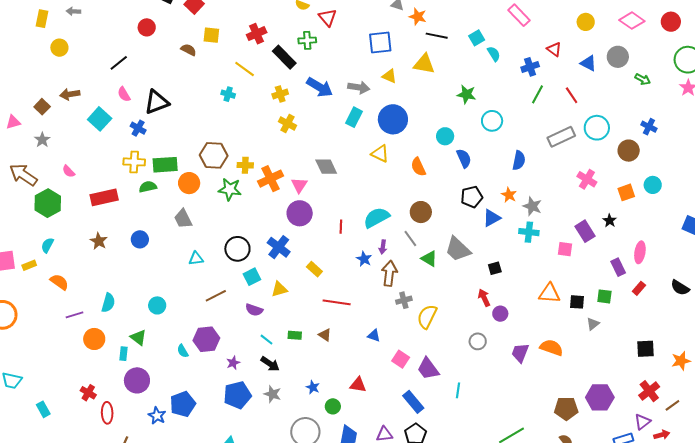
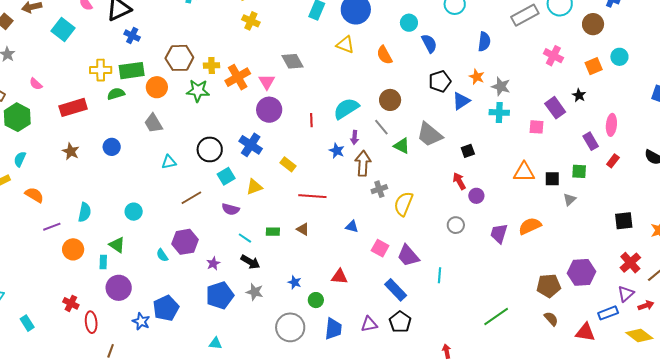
blue cross: (138, 128) -> (132, 36), moved
orange semicircle: (551, 348) -> (530, 226), turned -40

